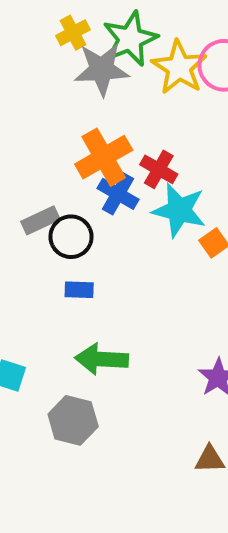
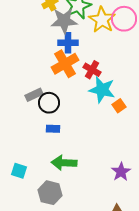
blue cross: (118, 194) -> (68, 43), moved, turned -30

